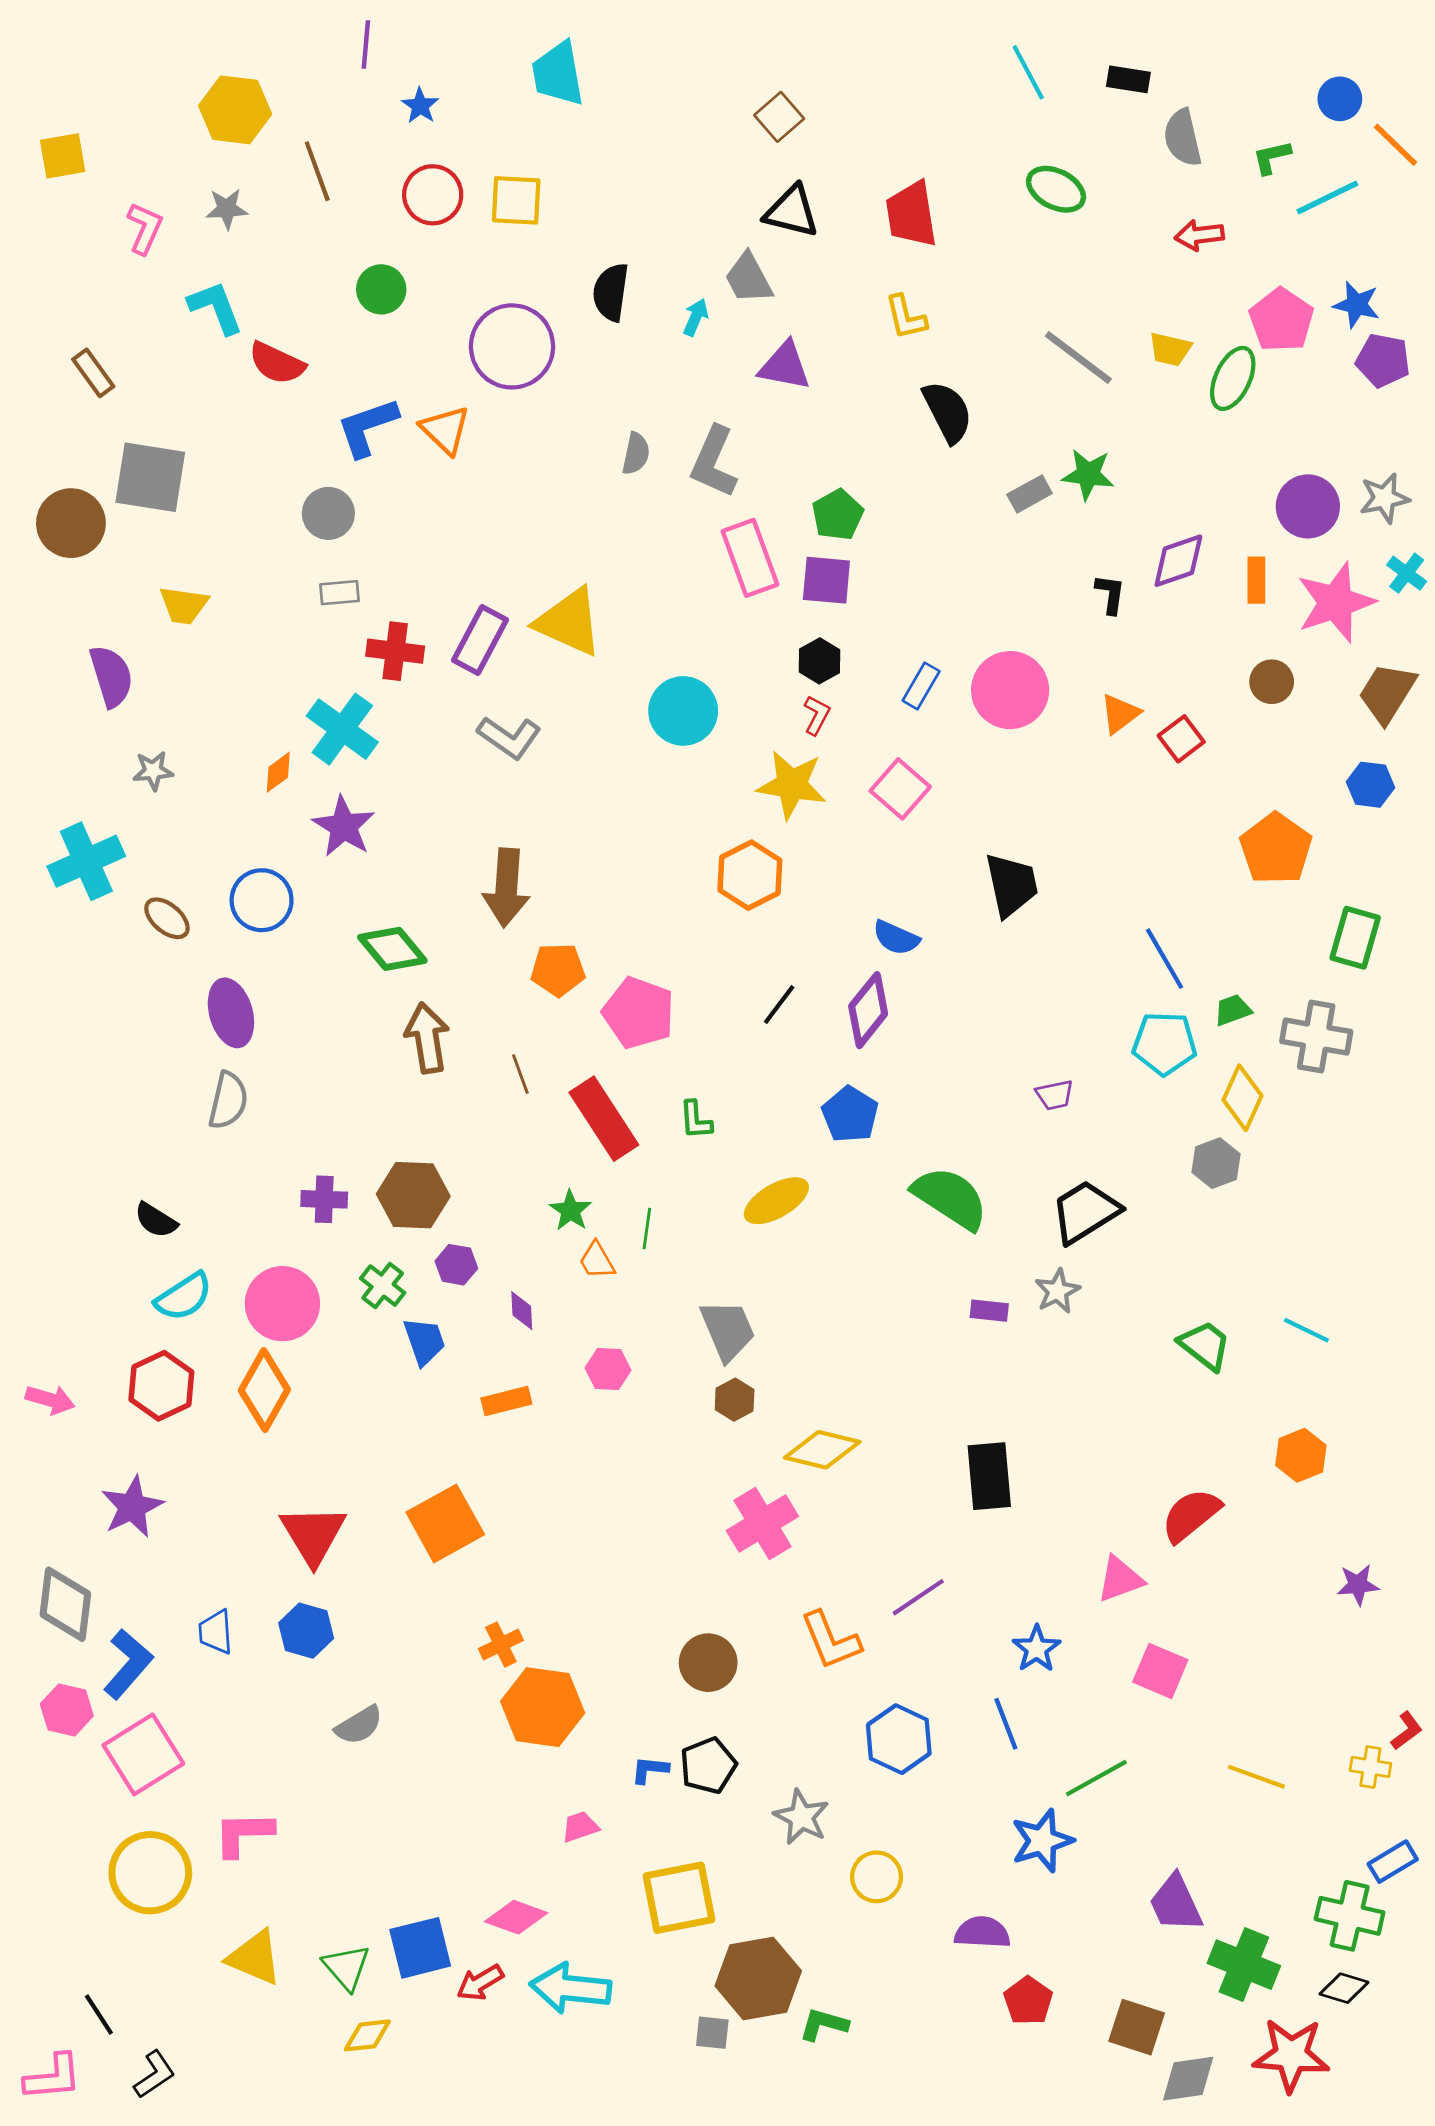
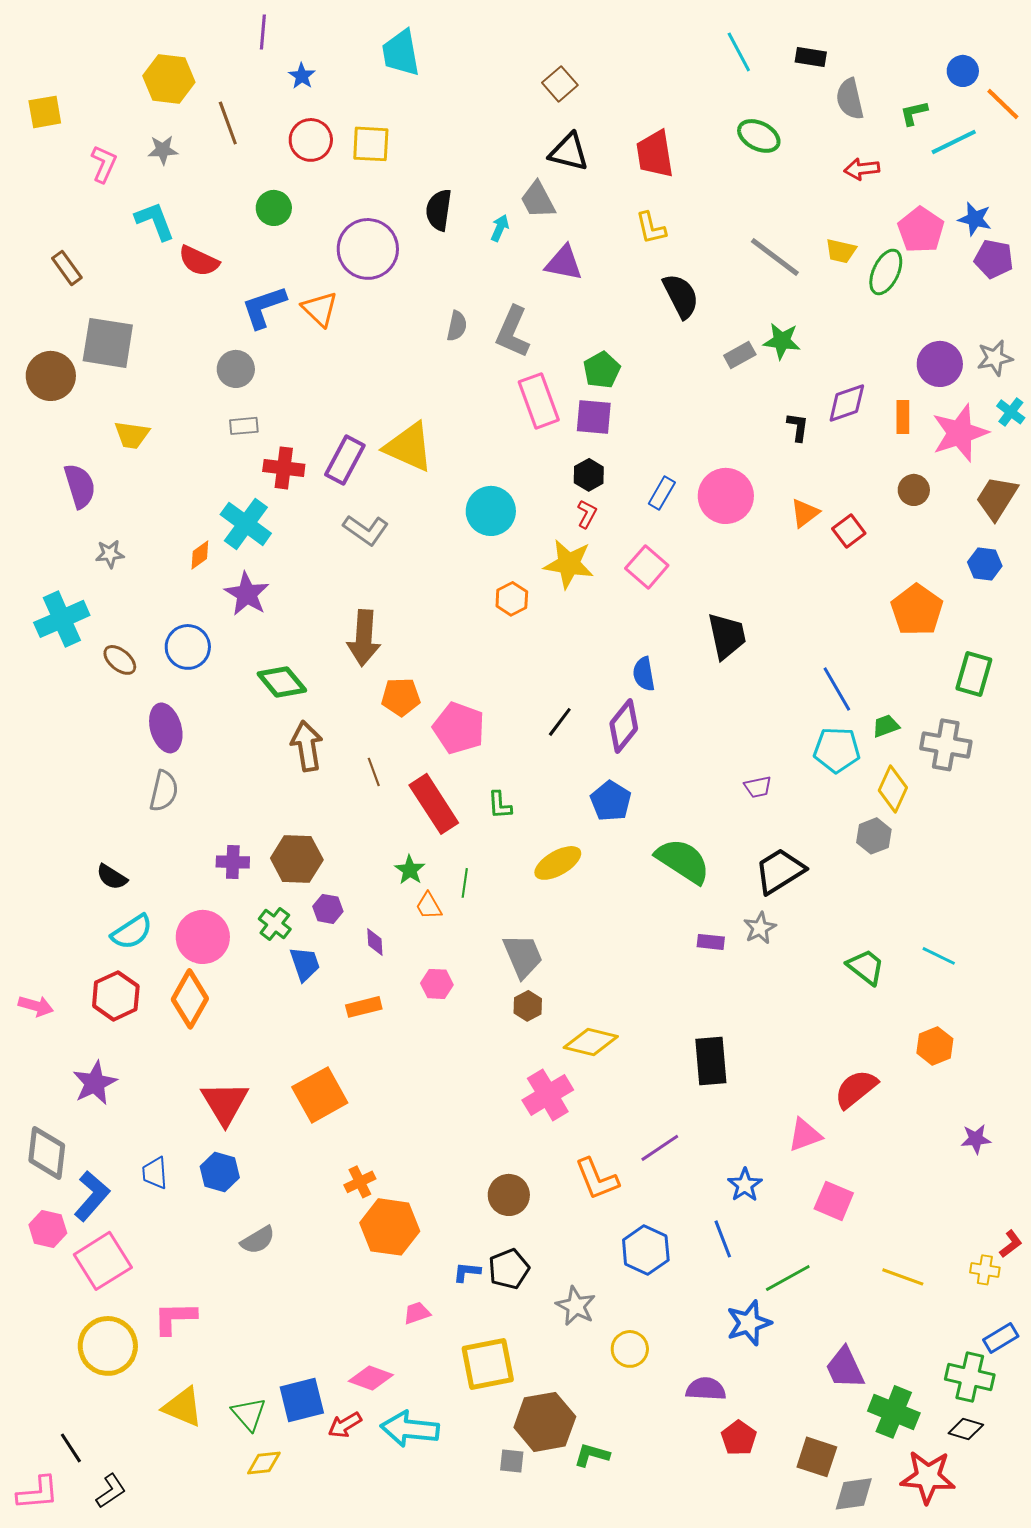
orange hexagon: (750, 875) -> (512, 599), moved, size x0.7
blue semicircle: (896, 938) -> (644, 674), turned 56

